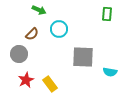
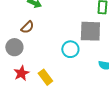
cyan circle: (59, 29) -> (70, 49), moved
gray square: (83, 57) -> (90, 31), moved

